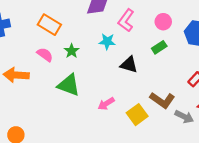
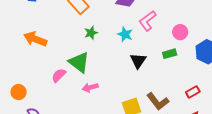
pink semicircle: (45, 55) -> (59, 75), moved, turned -98
black triangle: (129, 65) -> (138, 61), turned 30
pink arrow: (106, 104) -> (90, 87), moved

